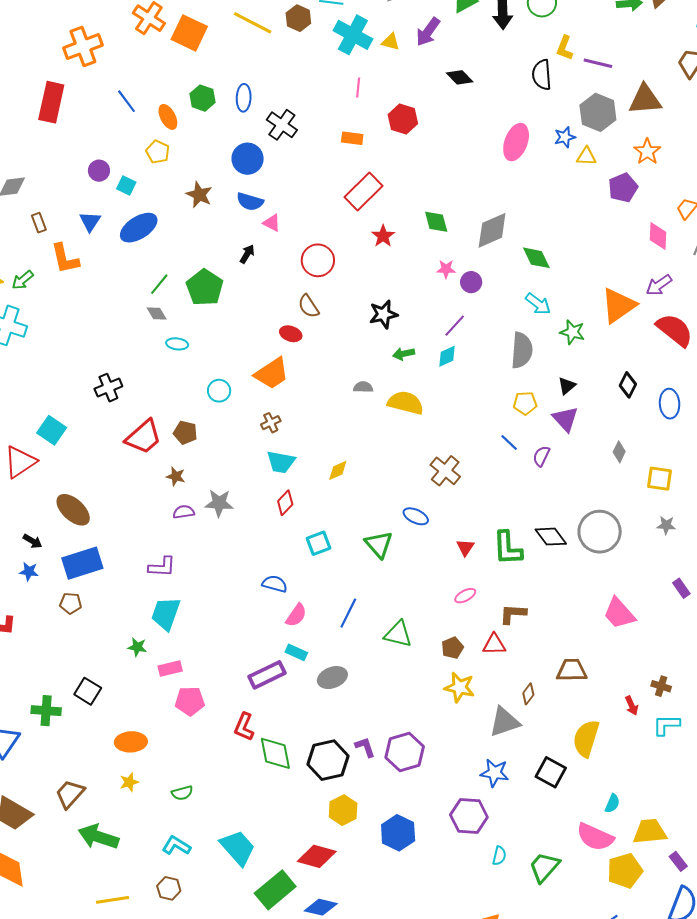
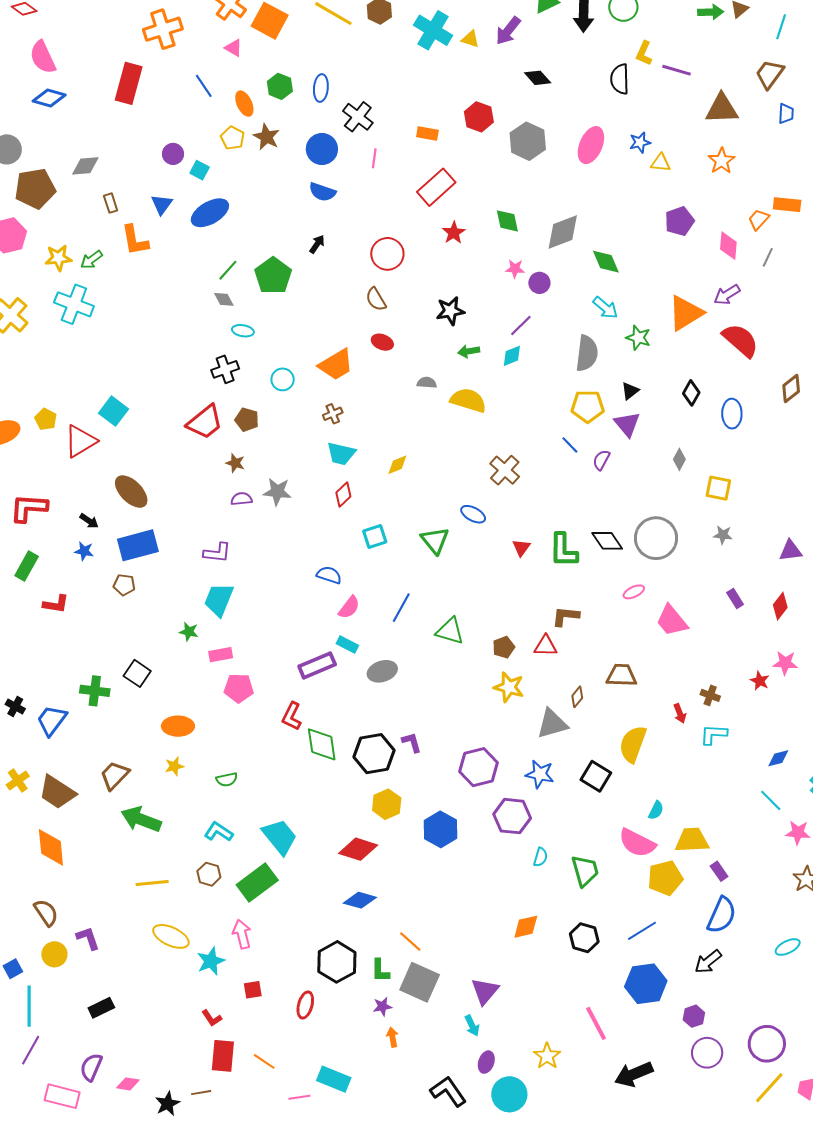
pink line: (358, 88) -> (374, 158), moved
gray hexagon: (598, 112) -> (528, 141), moved
purple pentagon: (623, 188) -> (680, 221), moved
brown star: (199, 195) -> (266, 137), moved
pink triangle: (272, 223) -> (234, 48), moved
red ellipse: (291, 334) -> (382, 342), moved
black cross: (108, 388) -> (225, 369), moved
yellow pentagon: (525, 403) -> (588, 406), size x1.4
pink ellipse: (465, 596) -> (634, 592), moved
purple hexagon: (405, 752) -> (478, 767), moved
green trapezoid: (544, 867) -> (585, 871), turned 120
green rectangle: (275, 890) -> (257, 883), moved

